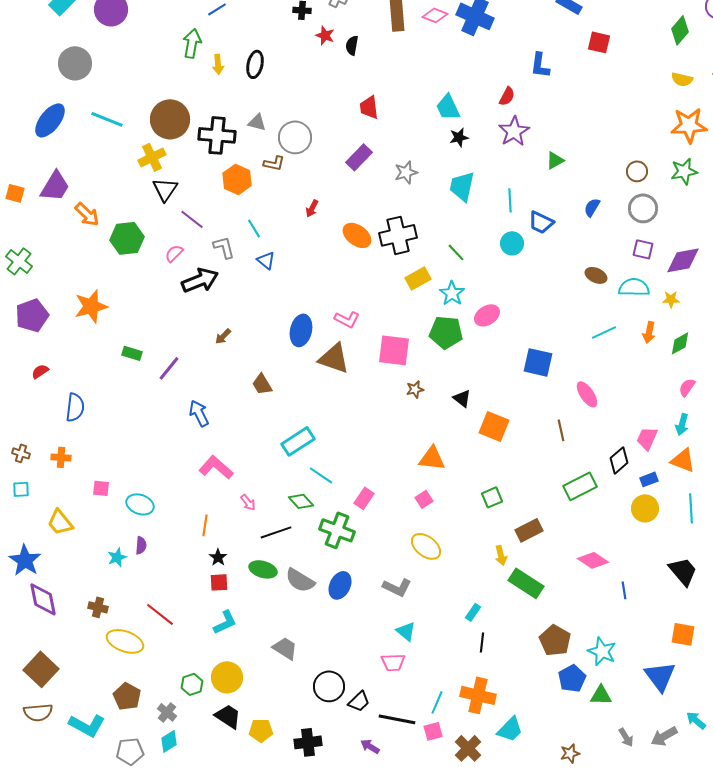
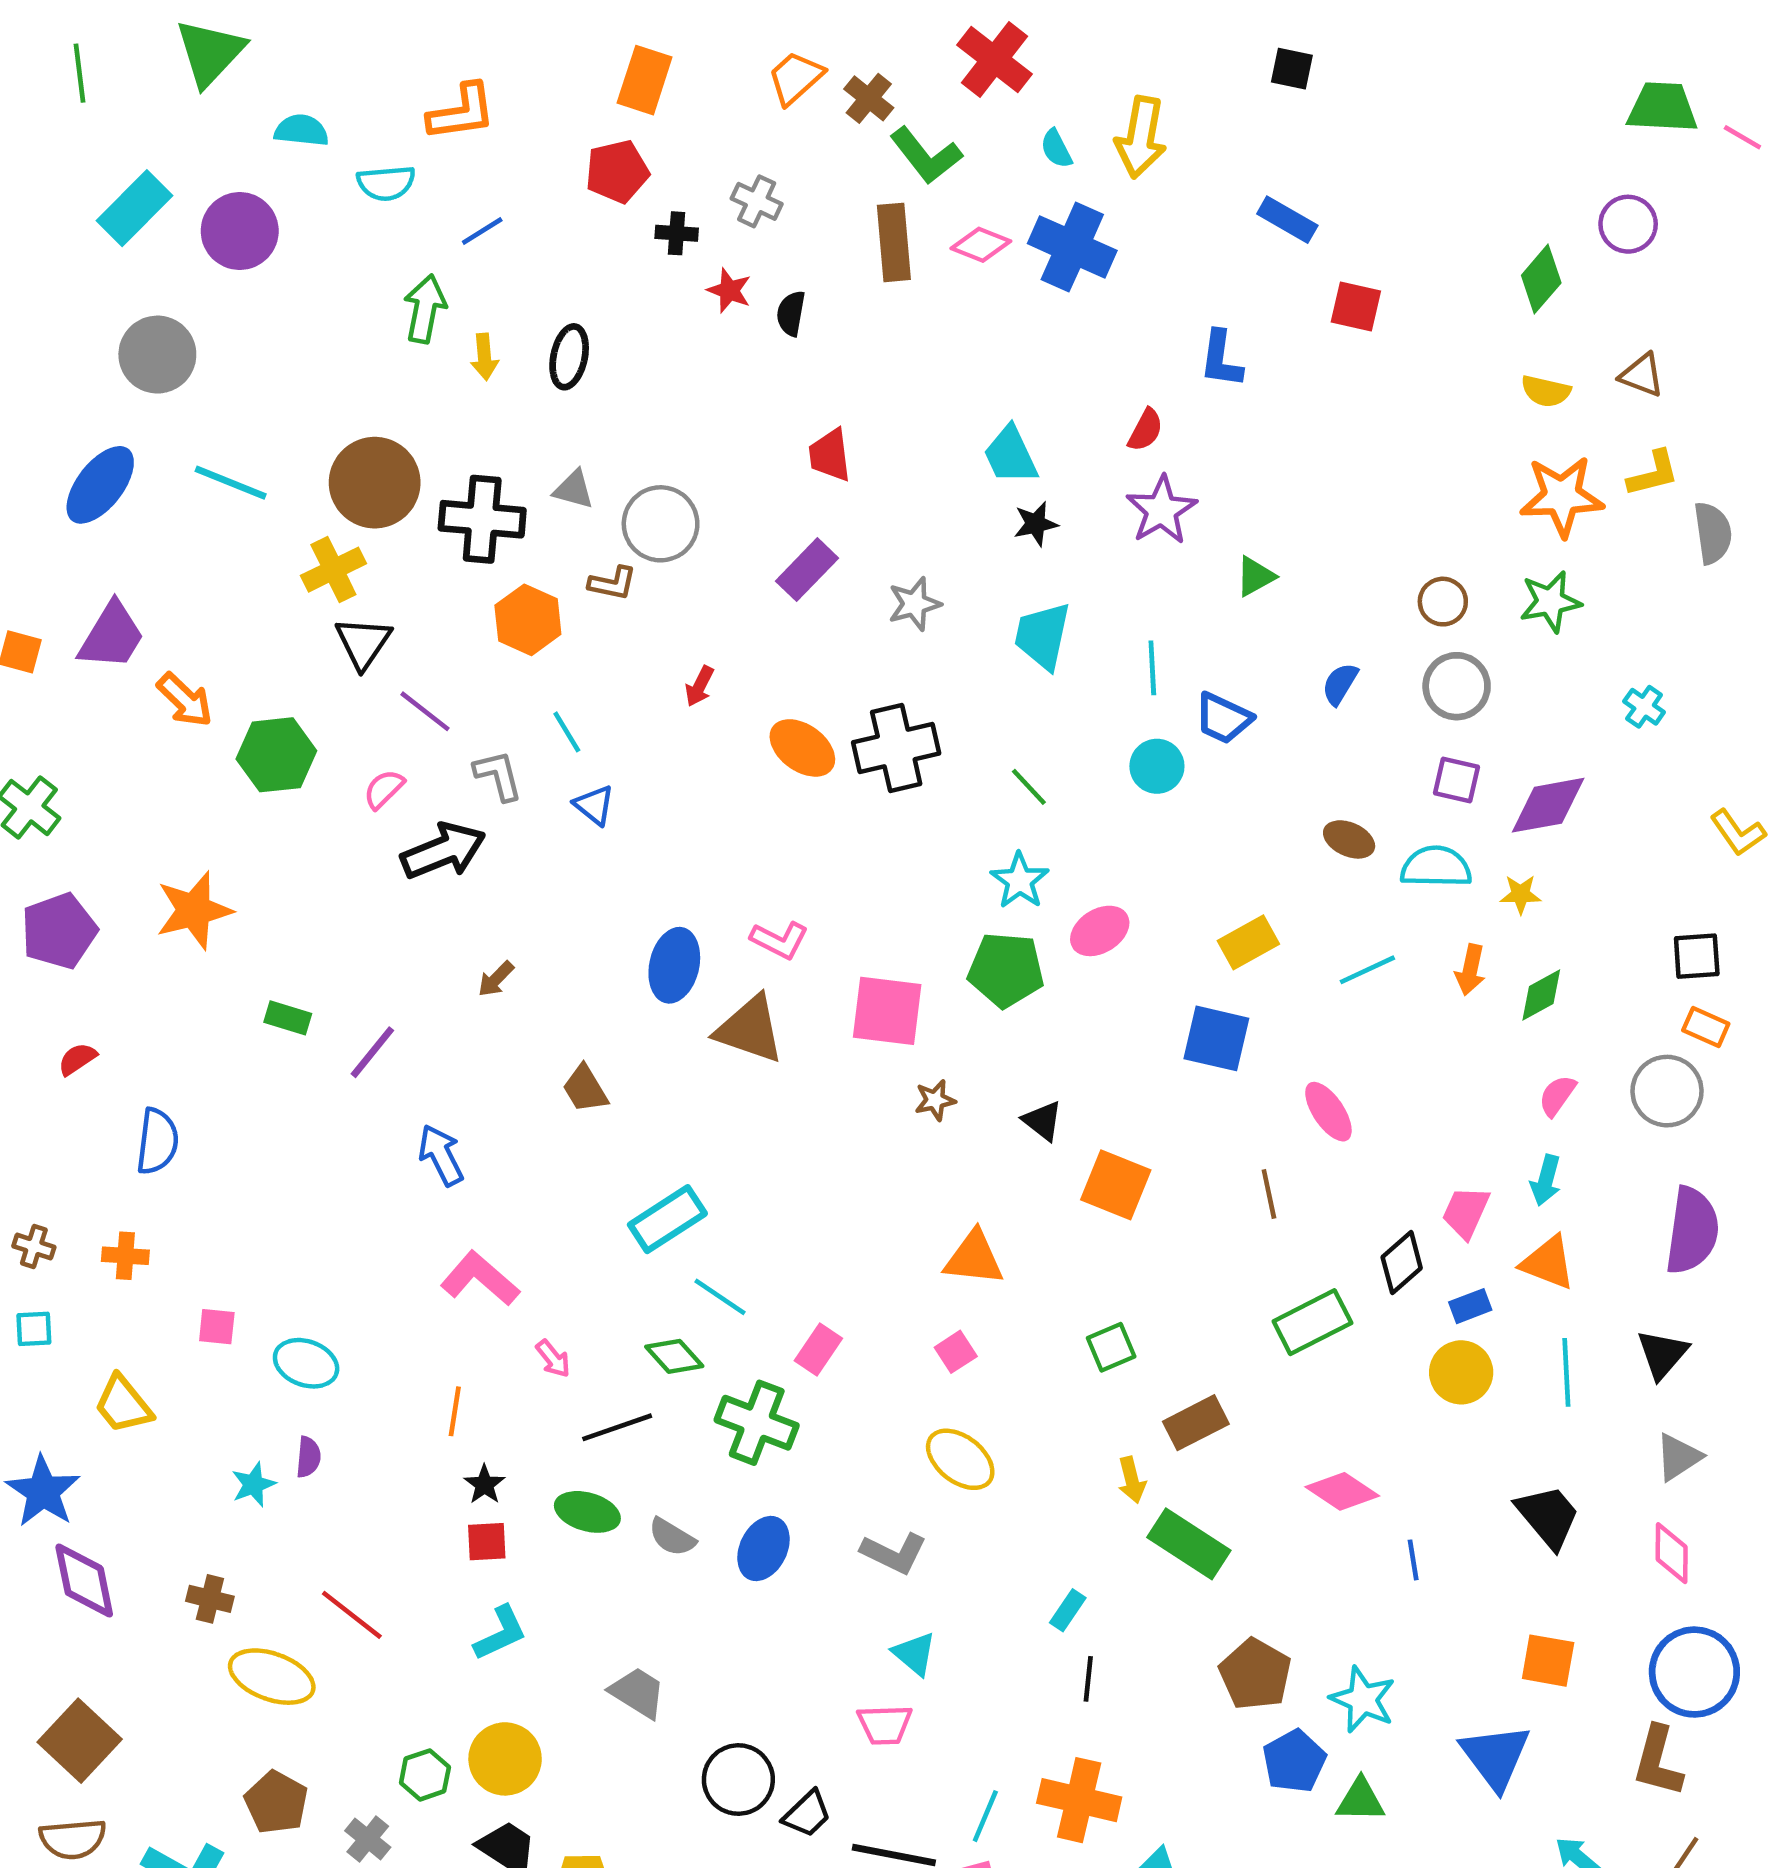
yellow rectangle: (418, 278) -> (1248, 942), moved
gray semicircle: (300, 580) -> (672, 1537), size x0.7

